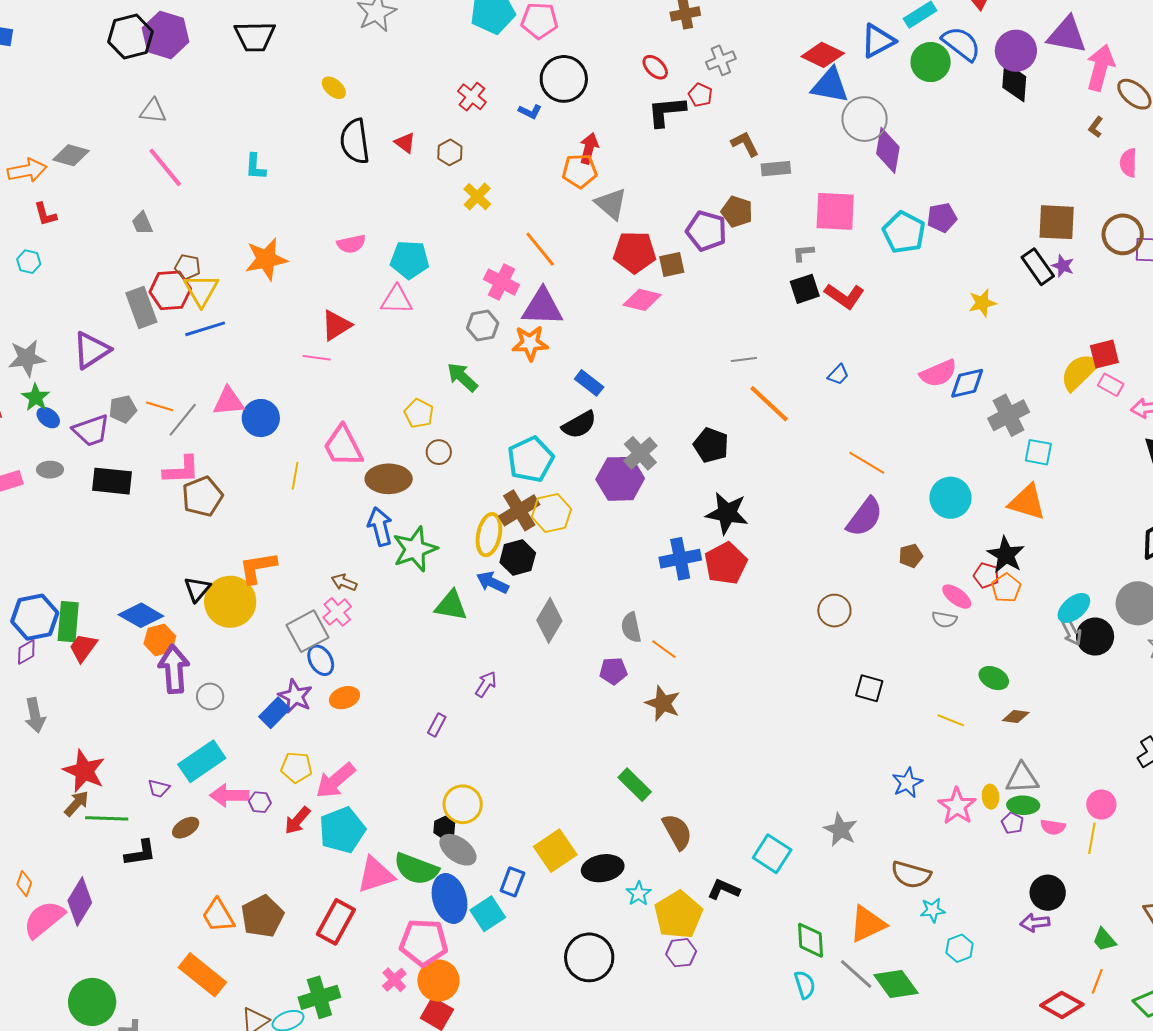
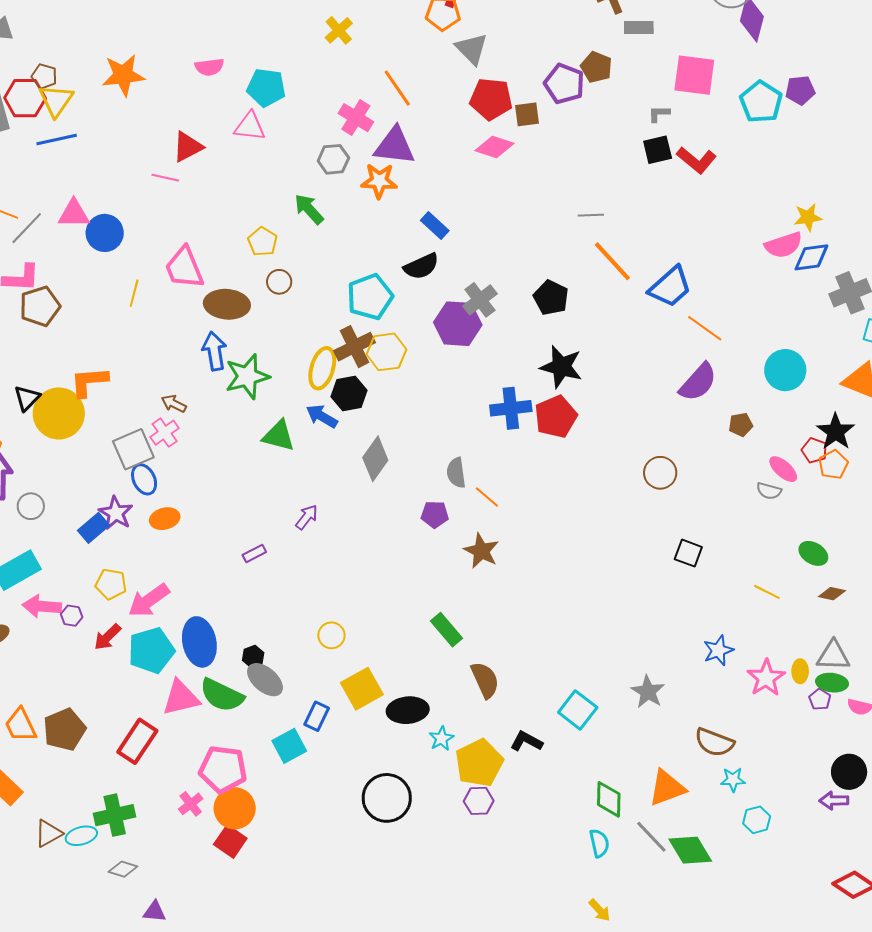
yellow star: (982, 303) -> (808, 217), moved
blue trapezoid: (838, 375) -> (670, 287), moved, size x2.0
purple rectangle: (437, 725) -> (254, 554), turned 30
yellow circle: (463, 804) -> (331, 635), moved, size x0.7
blue ellipse: (449, 898) -> (199, 642), moved

